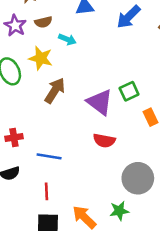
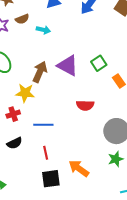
yellow star: (41, 58) -> (25, 93), moved
purple triangle: (100, 102) -> (68, 66), moved
green star: (119, 211) -> (116, 159), moved

